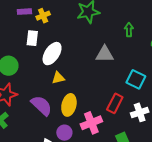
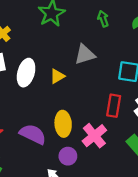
yellow triangle: (58, 78) -> (57, 76), moved

